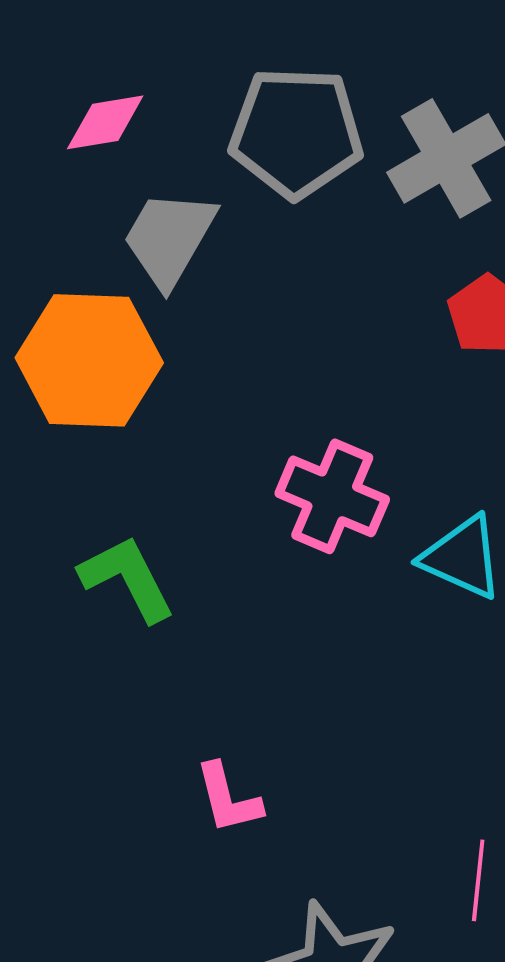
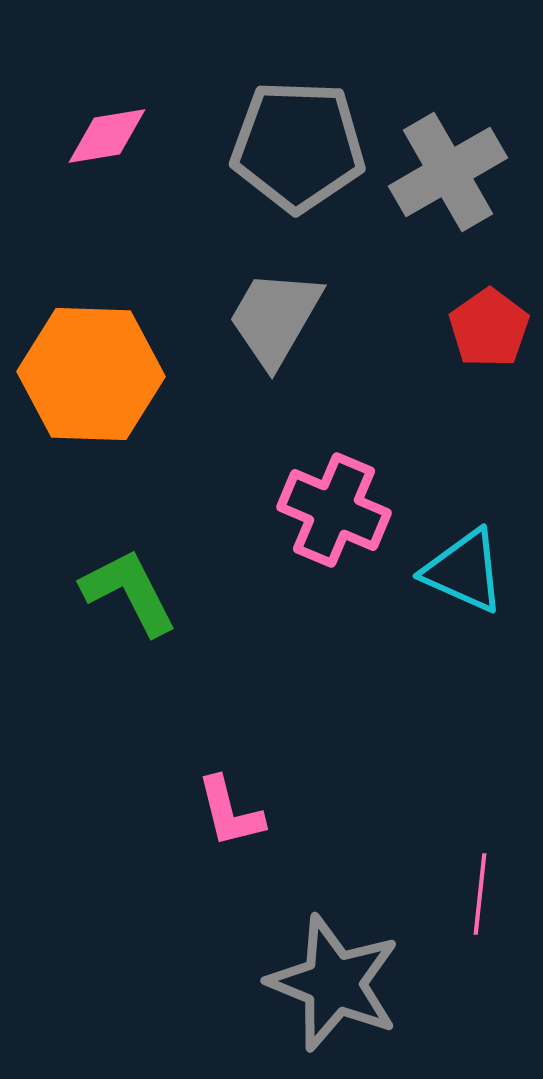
gray trapezoid: (169, 238) -> (275, 318), moved

